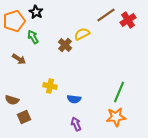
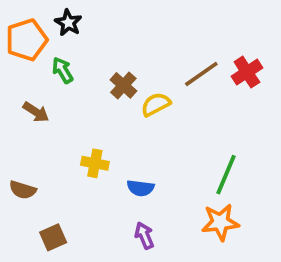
brown line: (106, 15) -> (201, 74), moved
red cross: (128, 20) -> (247, 72), moved
yellow semicircle: (82, 34) -> (156, 104), moved
brown square: (24, 117) -> (53, 237), moved

